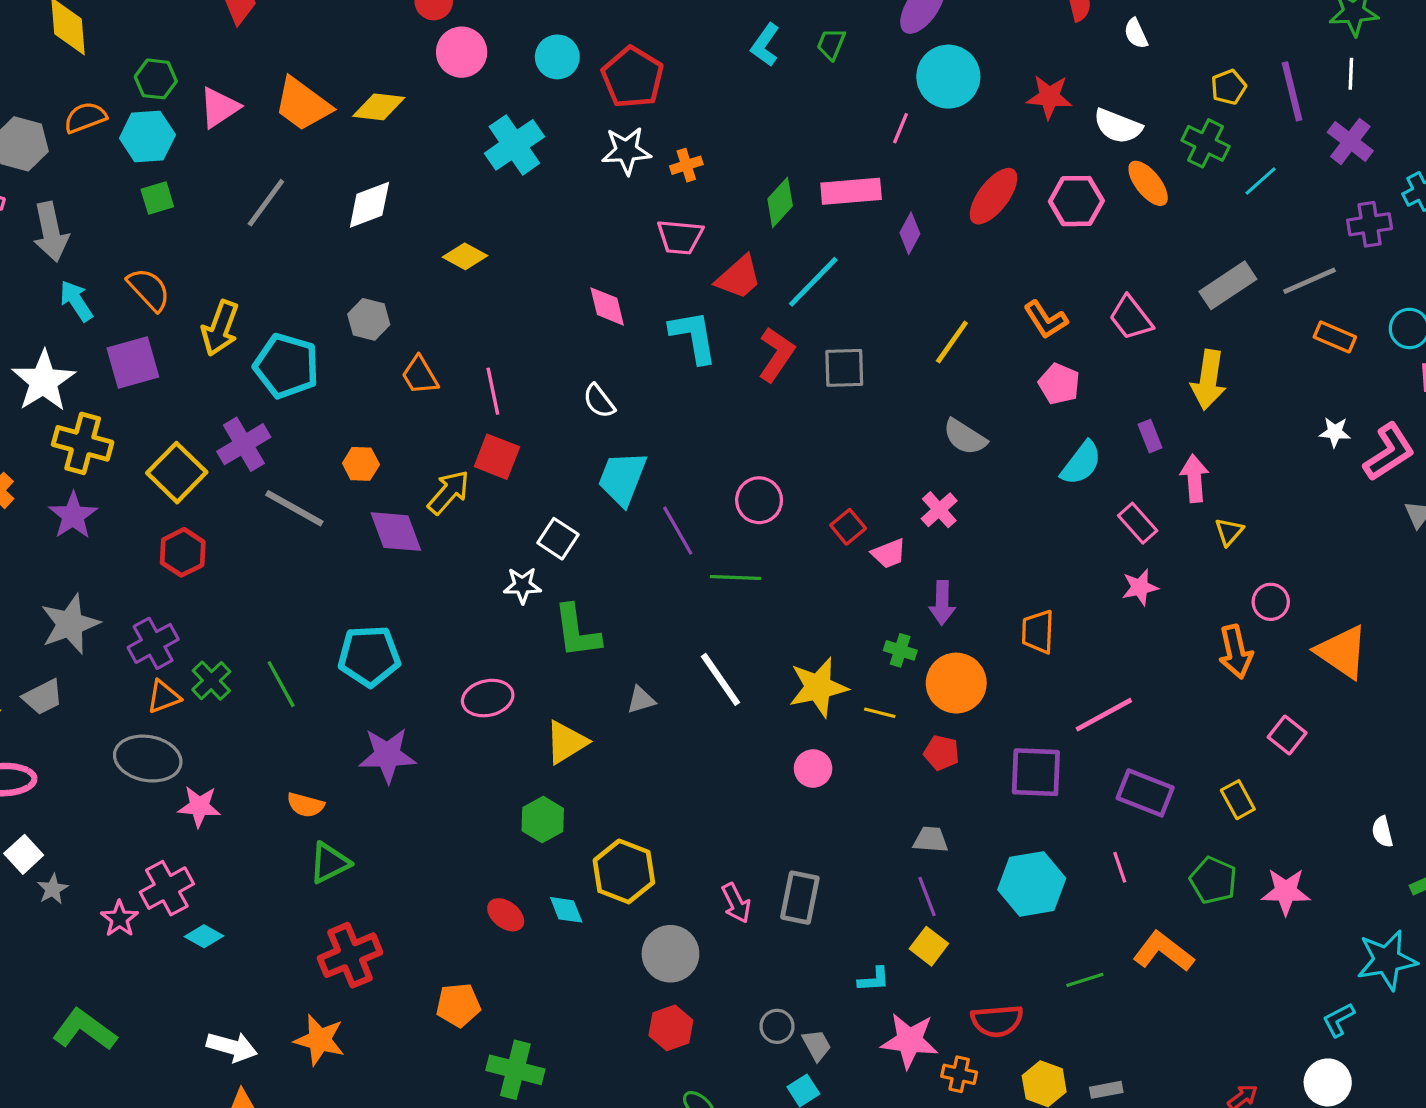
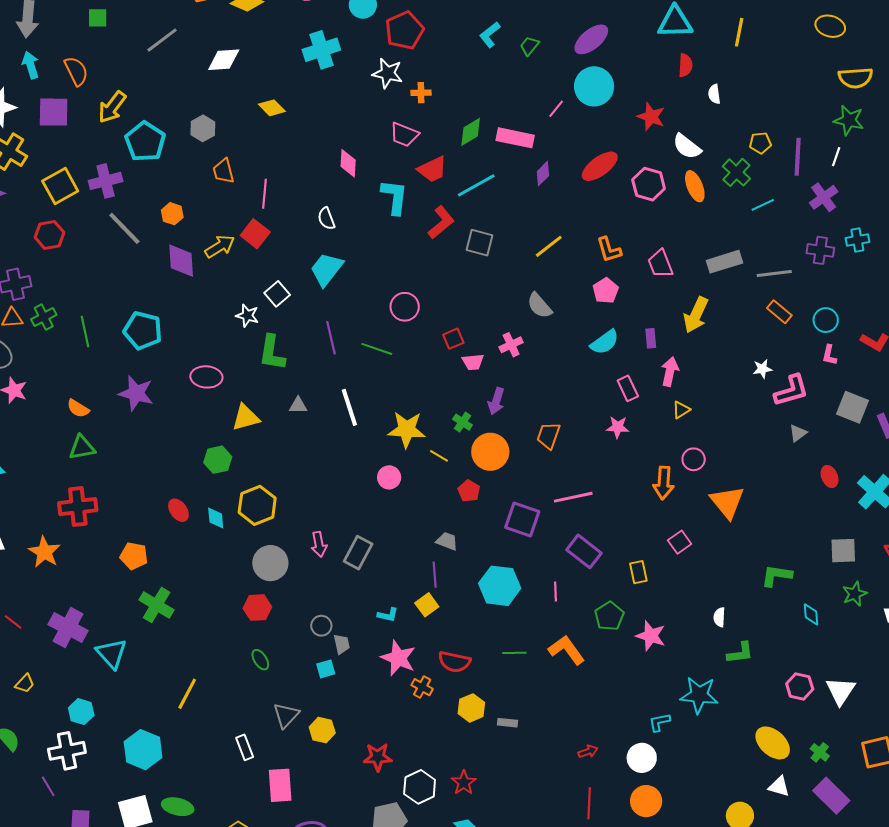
white star: (1335, 432) -> (762, 369), turned -30
purple line: (678, 531) -> (331, 338), moved

